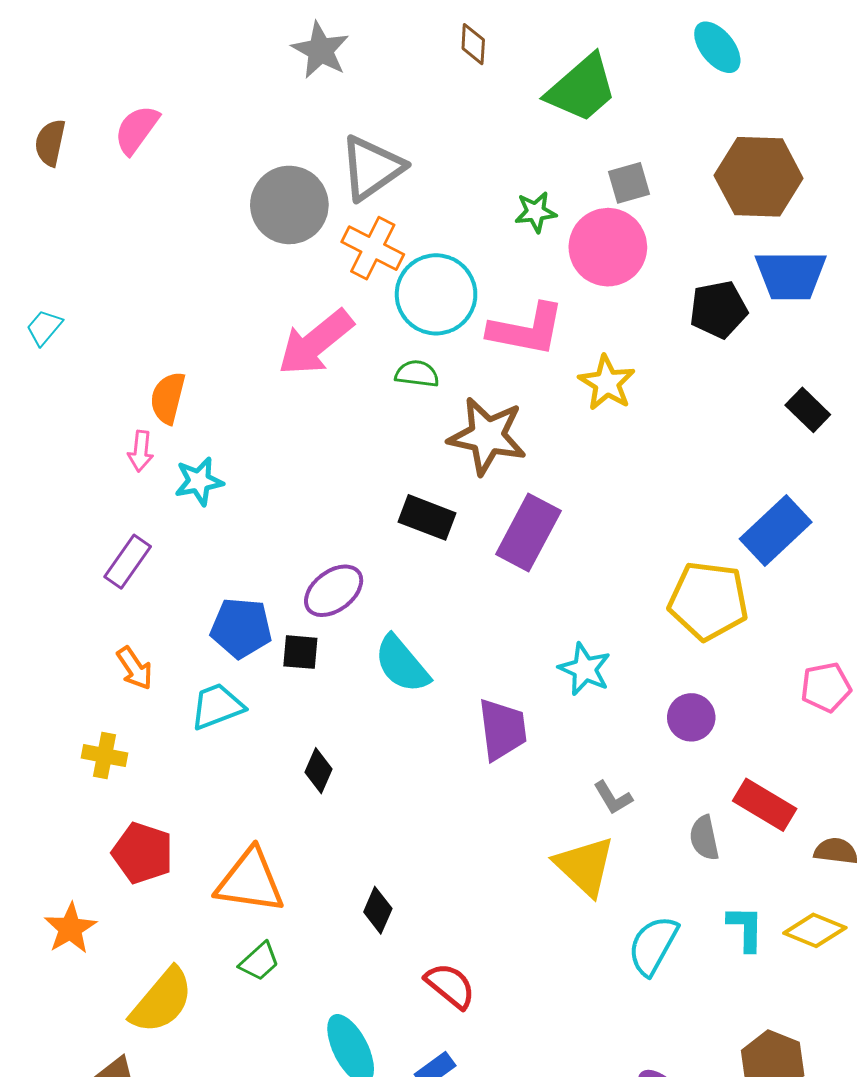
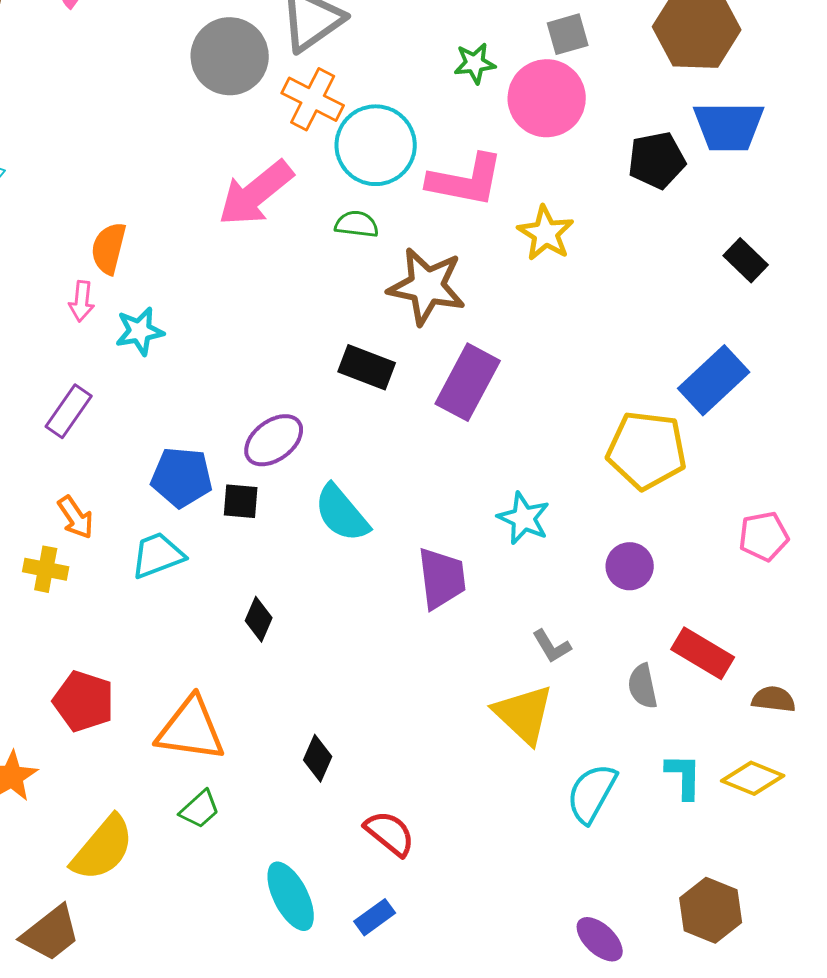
yellow cross: (104, 756) -> (46, 569), moved

